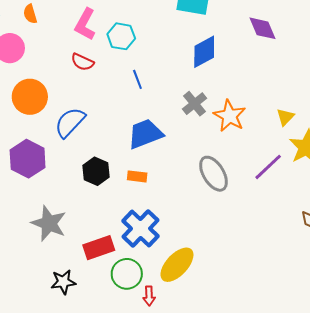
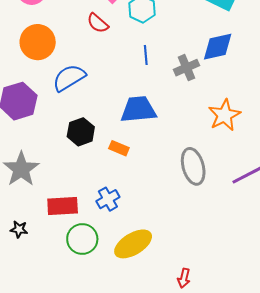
gray cross: (194, 104) -> (186, 68), moved
blue cross: (140, 228) -> (108, 199), size x0.6
black star: (63, 282) -> (19, 229), size x0.7
red arrow: (149, 296) -> (184, 278), moved

